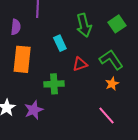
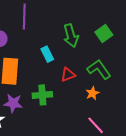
orange star: (112, 84) -> (92, 93), moved
purple star: (34, 110) -> (13, 103), moved, turned 30

